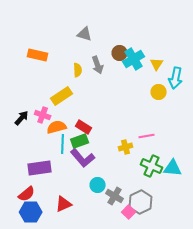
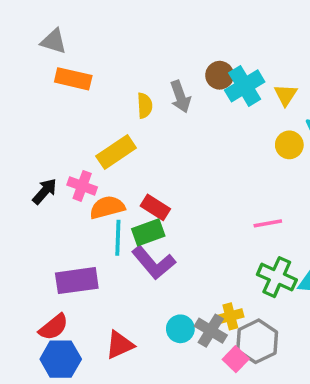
gray triangle: (85, 34) -> (54, 41), moved
yellow cross: (126, 147) -> (230, 316), moved
cyan circle: (98, 185) -> (180, 329), moved

